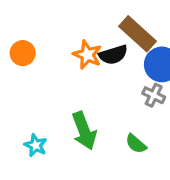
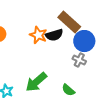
green arrow: (84, 131) -> (36, 82), turned 70

